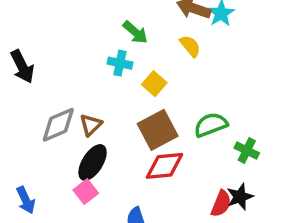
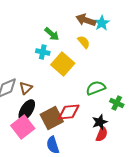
yellow square: (154, 84) -> (63, 64), size x1.6
brown square: (158, 130) -> (52, 118), moved
pink square: (86, 192) -> (23, 127), size x1.6
black star: (240, 197) -> (100, 122), moved

